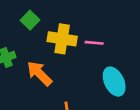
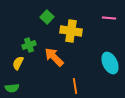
pink line: (94, 43) -> (109, 18), moved

